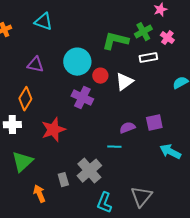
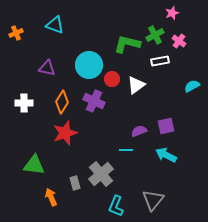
orange diamond: (25, 99) -> (62, 102), moved
white cross: (12, 125) -> (24, 103), moved
cyan arrow: (170, 152) -> (166, 155), moved
green triangle: (22, 162) -> (34, 165), turned 50

